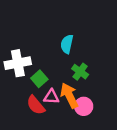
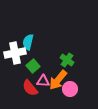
cyan semicircle: (67, 44) -> (28, 42), moved
orange arrow: (69, 96) -> (58, 80), turned -115

